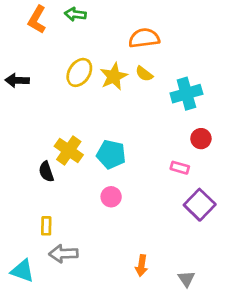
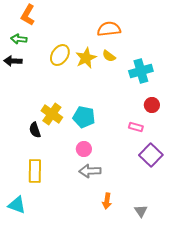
green arrow: (75, 14) -> (19, 39), moved
yellow rectangle: (46, 226) -> (35, 171), size x1.6
gray arrow: (63, 254) -> (90, 171), moved

